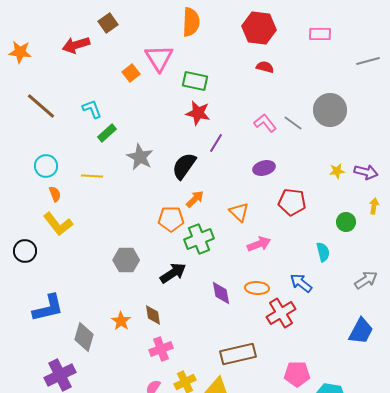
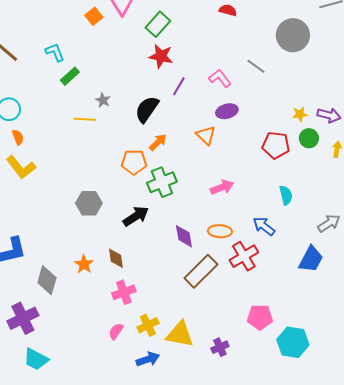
green rectangle: (195, 81) -> (158, 24), turned -60
gray circle: (330, 110) -> (293, 35), moved
pink L-shape: (265, 123) -> (220, 78), moved
gray star: (140, 157) -> (103, 100), size x0.6
yellow line: (92, 176) -> (85, 119), moved
red pentagon: (292, 202) -> (276, 145), moved
orange triangle: (239, 212) -> (206, 135), moved
green circle: (346, 222) -> (309, 138), moved
blue trapezoid: (361, 331) -> (311, 259), moved
brown rectangle: (238, 354) -> (201, 271), moved, turned -32

